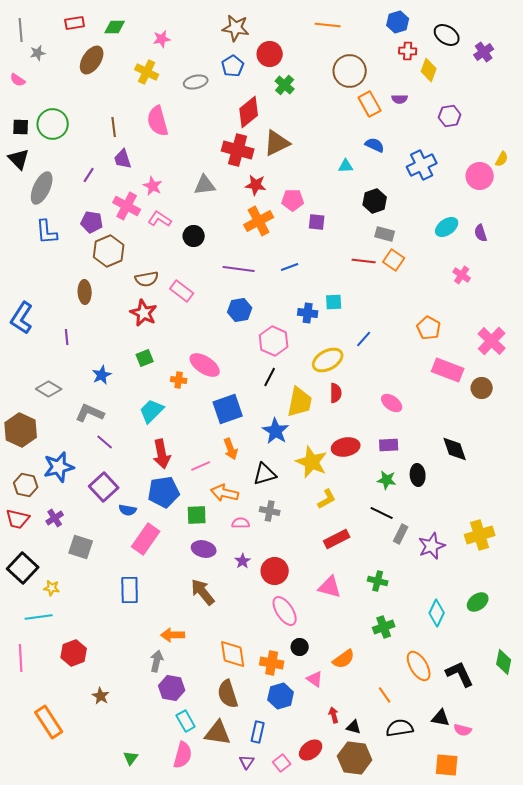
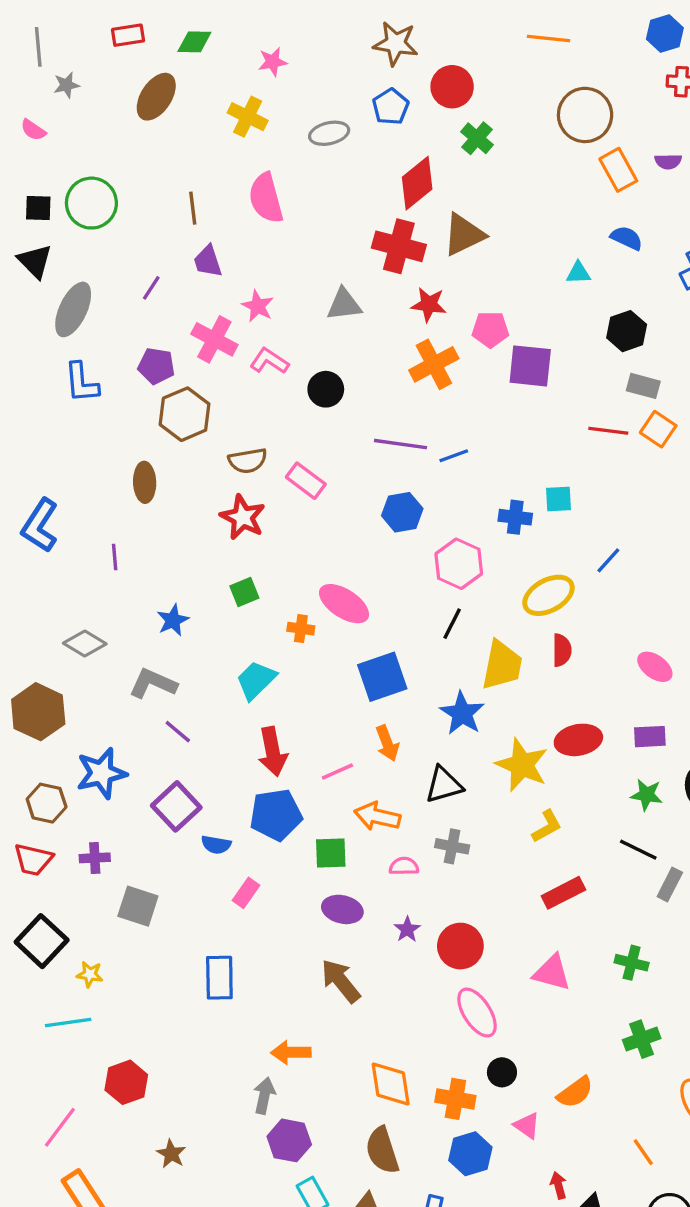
purple square: (317, 222) -> (530, 366), size x1.6
blue line: (290, 267) -> (454, 456), moved
purple cross: (55, 518) -> (95, 858), turned 30
pink rectangle: (146, 539) -> (246, 893), size x0.6
pink line: (21, 658) -> (60, 1127), moved, turned 40

